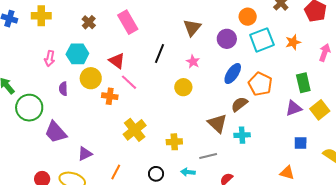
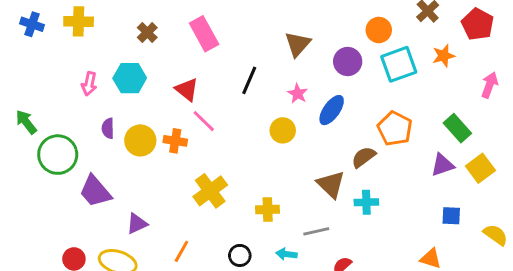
orange star: (293, 42) -> (444, 56), moved
blue ellipse: (233, 74) -> (332, 110), moved
yellow circle: (91, 78) -> (140, 140), moved
green rectangle: (303, 83) -> (457, 128), turned -30

